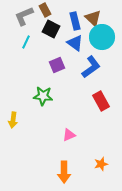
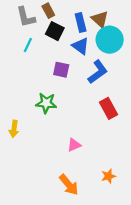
gray L-shape: (24, 16) -> (26, 17), turned -80
purple square: (57, 65) -> (61, 70), turned 35
orange arrow: (64, 172) -> (69, 185), turned -40

